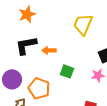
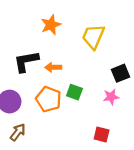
orange star: (27, 14) -> (51, 25), moved
orange pentagon: (39, 88) -> (48, 99), moved

